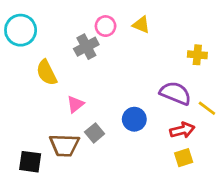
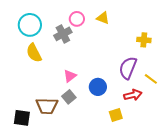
cyan circle: (21, 30) -> (30, 25), moved
purple semicircle: (175, 93) -> (128, 68), turned -90
pink triangle: (75, 104) -> (70, 76), moved
yellow square: (184, 158) -> (116, 115), moved

